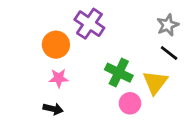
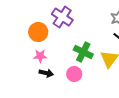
pink circle: (130, 103) -> (74, 74), moved
black arrow: (53, 109) -> (46, 73), moved

